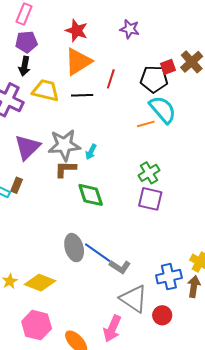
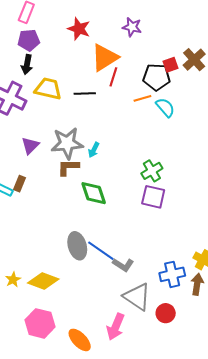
orange triangle: (78, 62) -> (105, 58), moved
cyan semicircle: (163, 110) -> (165, 107), size x0.7
orange line: (146, 124) -> (142, 98), moved
purple triangle: (27, 147) -> (30, 146), size x0.7

